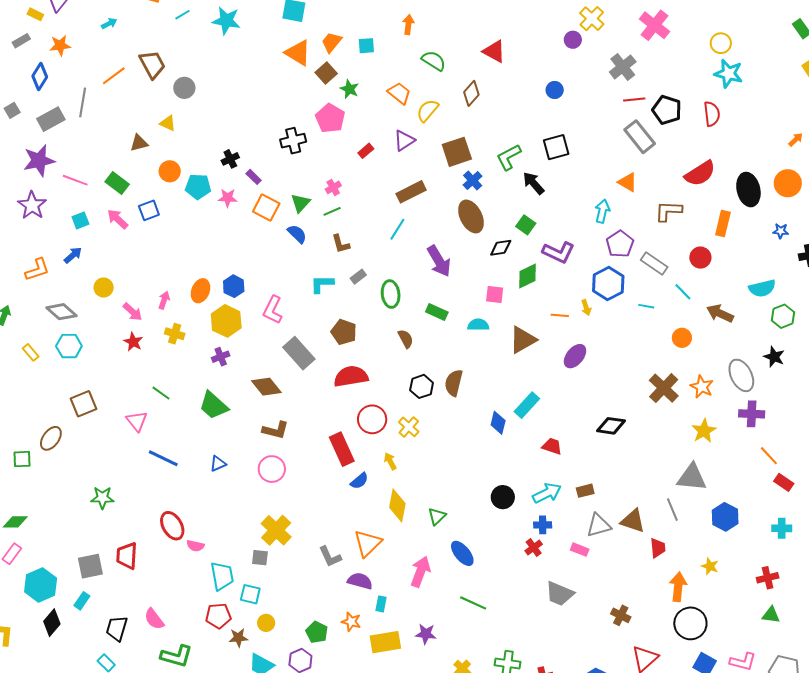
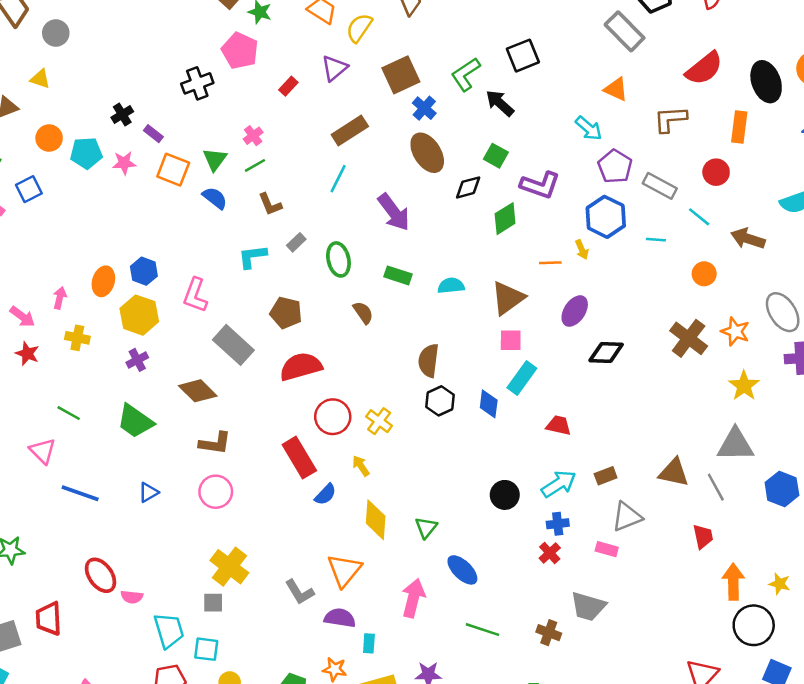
cyan arrow: (602, 211) -> (589, 128), turned 125
pink square: (495, 295) -> (511, 340), moved
black hexagon: (422, 386) -> (440, 401), moved
black diamond: (611, 426) -> (606, 352), moved
brown triangle: (633, 521) -> (674, 472), moved
yellow star: (710, 566) -> (780, 584), moved
brown cross: (621, 615) -> (549, 633), moved

